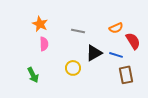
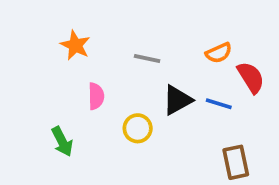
pink semicircle: (44, 44) -> (96, 96), moved
brown rectangle: (126, 75) -> (236, 162), moved

